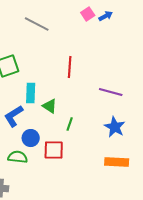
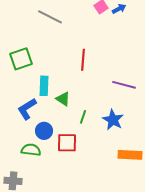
blue star: (115, 127) -> (113, 120), moved

